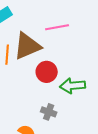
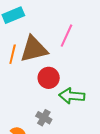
pink line: (57, 27) -> (66, 36), turned -65

